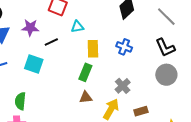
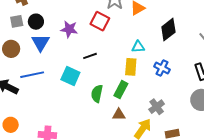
cyan triangle: (77, 27) -> (138, 47), moved
purple star: (30, 28) -> (69, 29), moved
green semicircle: (20, 101) -> (97, 94), moved

